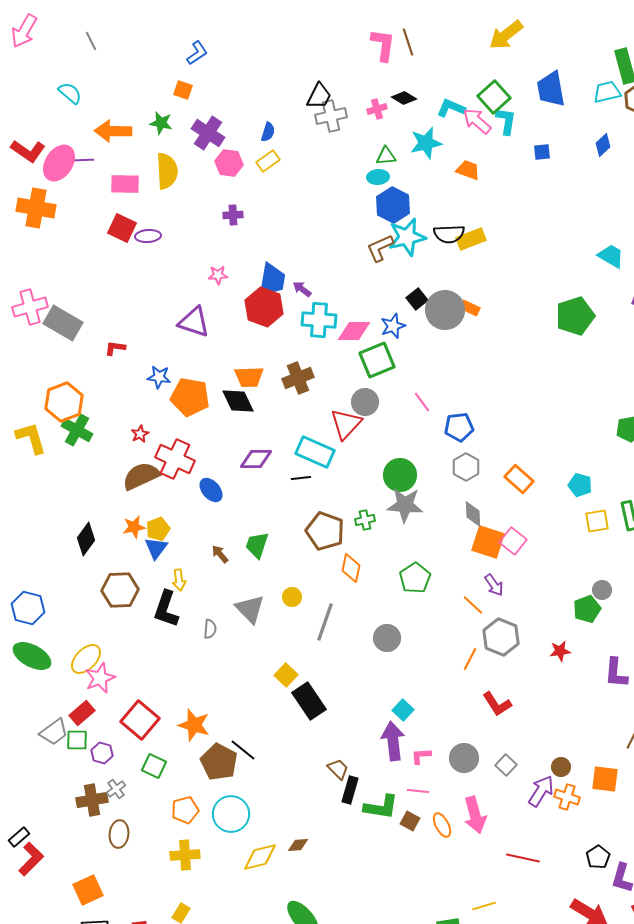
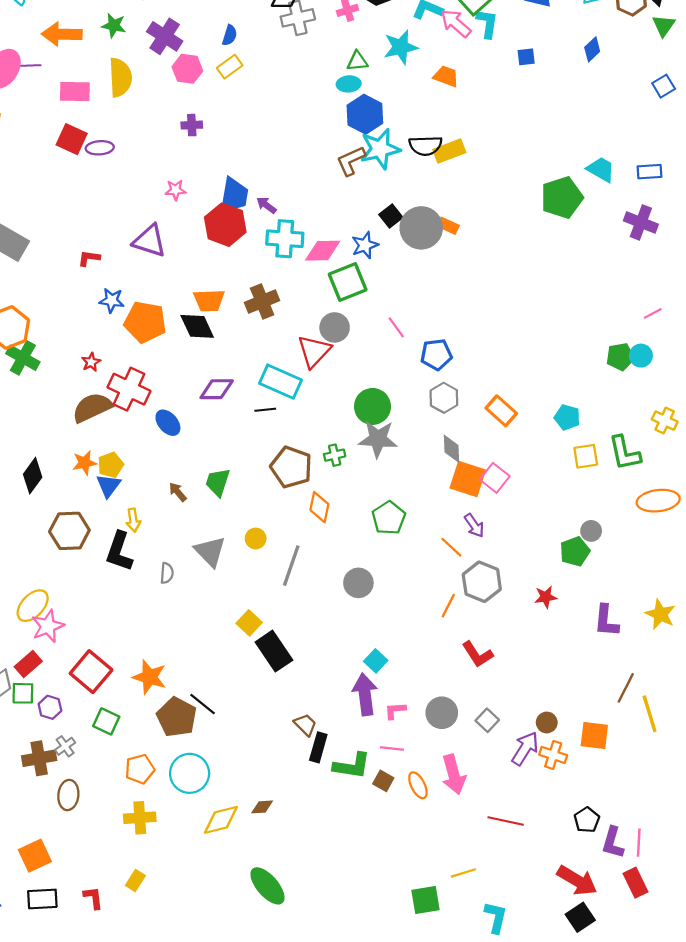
green pentagon: (575, 316) -> (562, 198), moved
red L-shape: (115, 348) -> (89, 258), moved

